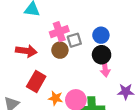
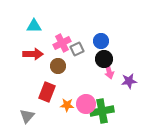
brown circle: (60, 50) -> (58, 66), moved
red arrow: (26, 51) -> (33, 54), moved
purple star: (126, 92) -> (129, 81), moved

